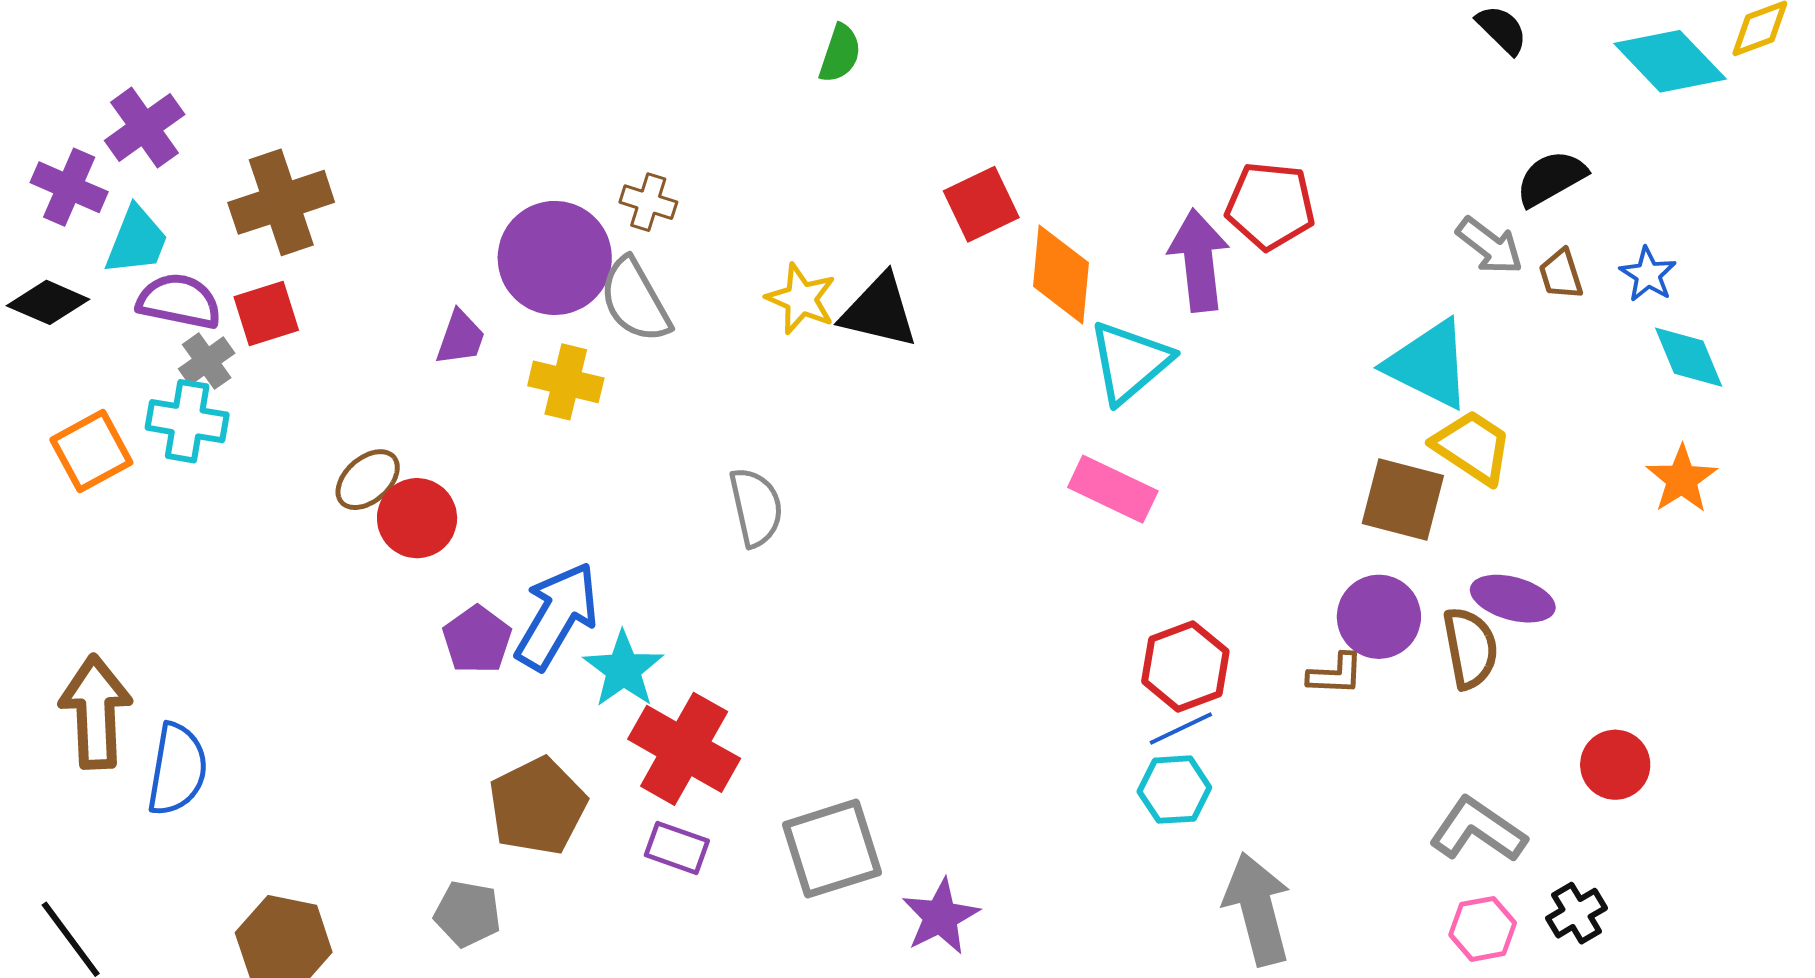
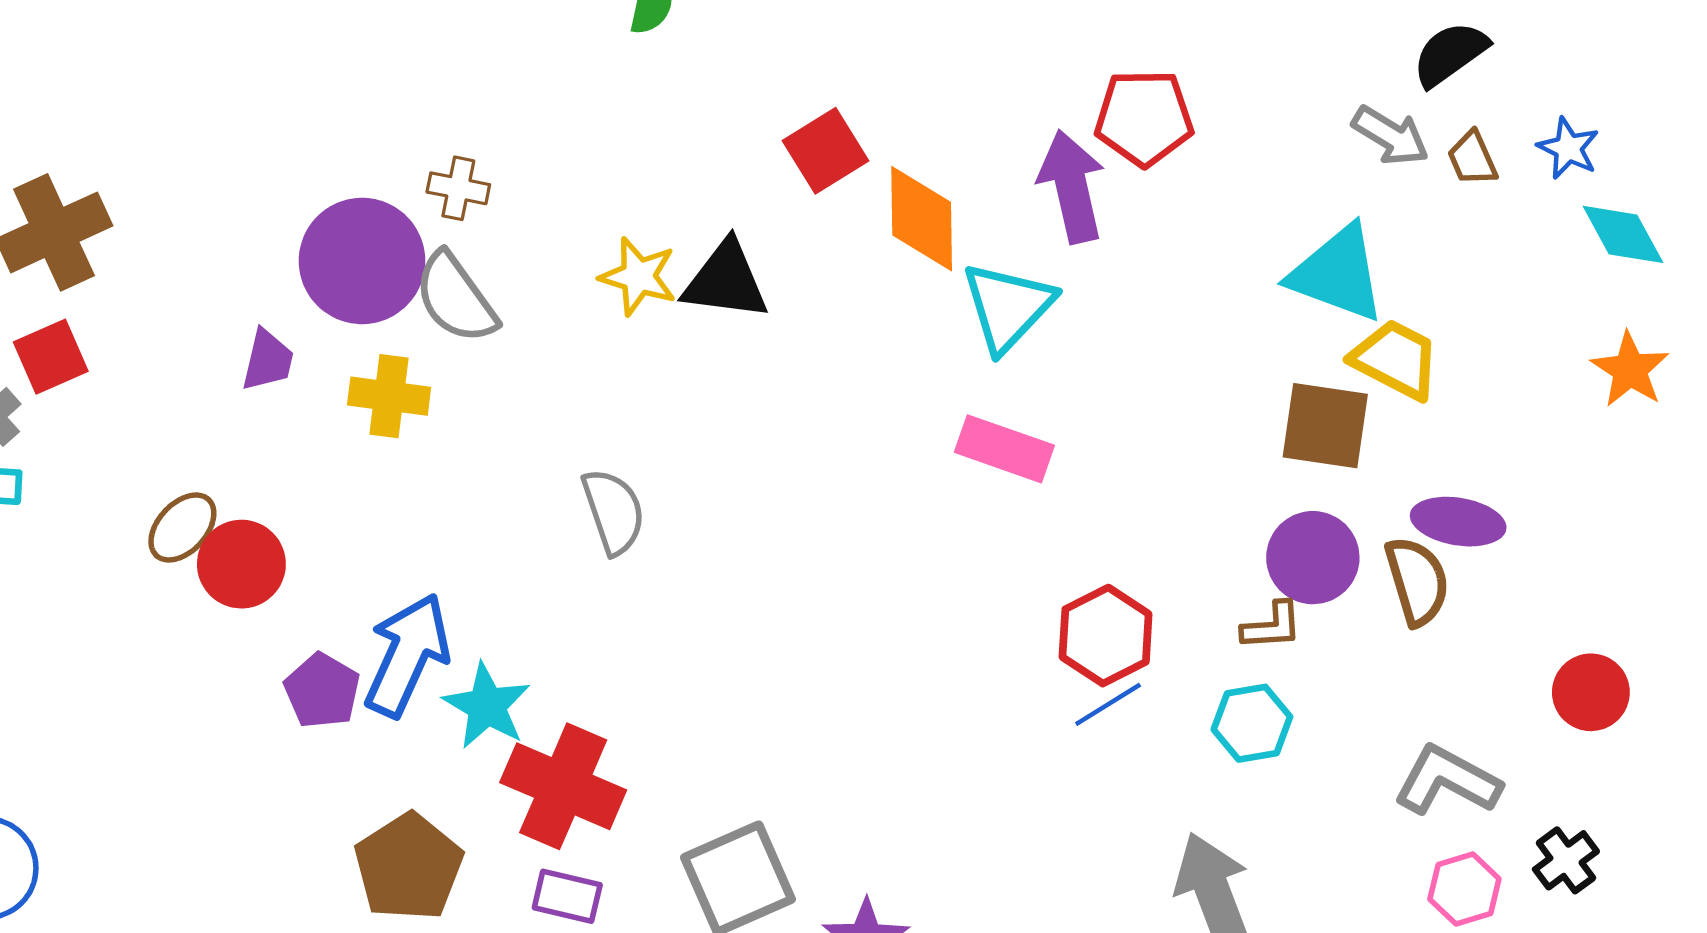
cyan hexagon: (1174, 790) -> (1252, 723), moved

